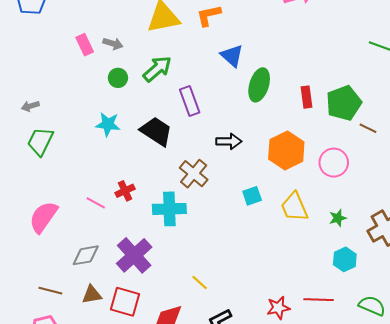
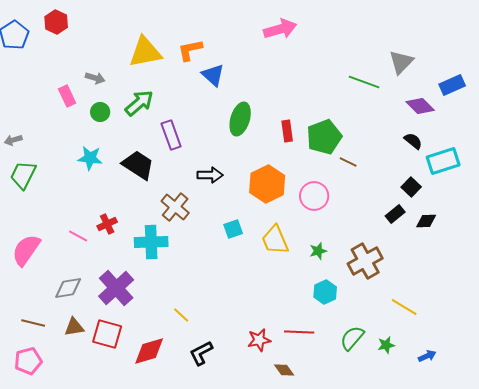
pink rectangle: (85, 45) -> (67, 96), moved
blue triangle: (232, 56) -> (213, 75), moved
green semicircle: (372, 306) -> (352, 338), turned -72

